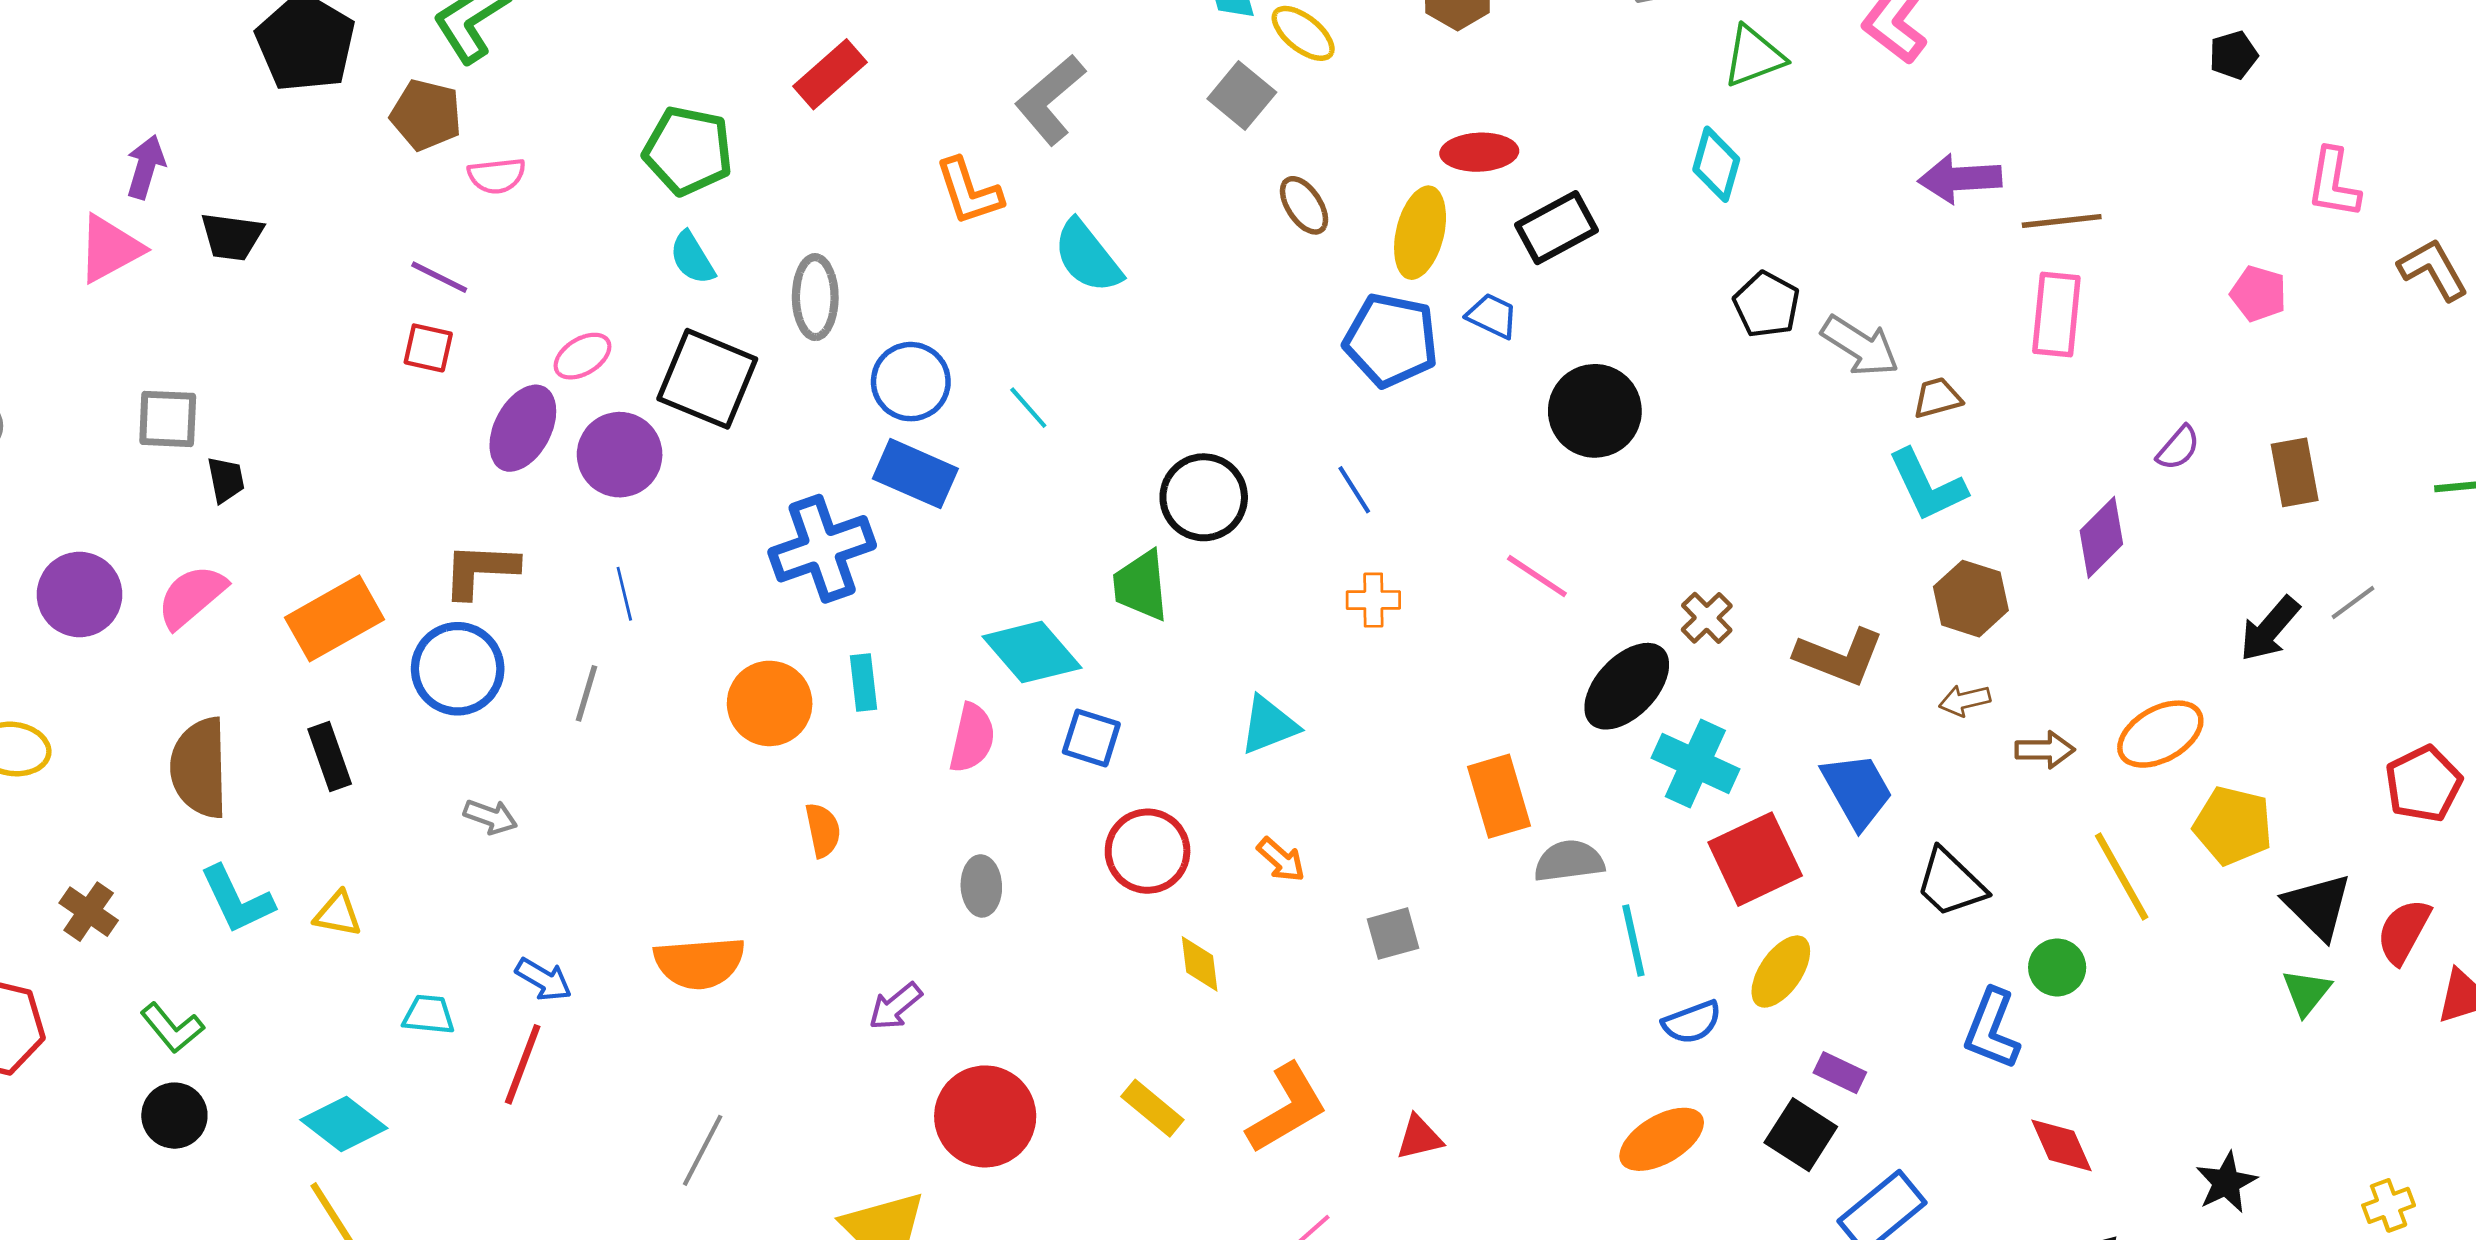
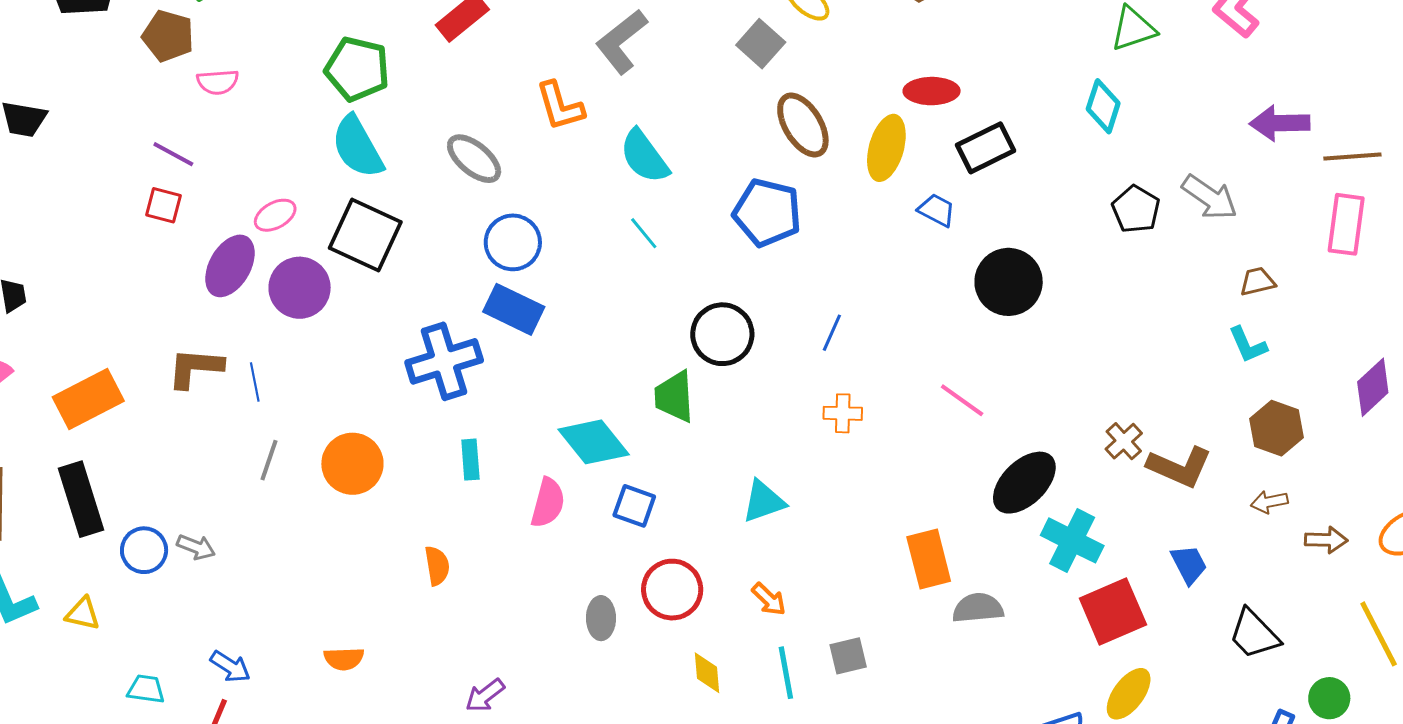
brown ellipse: (1304, 205) -> (803, 125), size x1.5
cyan semicircle: (692, 258) -> (357, 147), size x1.6
gray ellipse: (815, 297) -> (474, 159), moved, turned -52
blue pentagon: (1391, 340) -> (767, 213), moved
gray arrow: (1860, 346) -> (1210, 197), moved
cyan line: (1028, 408) -> (644, 233), moved
cyan L-shape: (1927, 485) -> (1248, 345), size x0.7
blue line: (1354, 490) -> (832, 333), turned 54
blue line: (624, 594) -> (255, 382), moved
brown cross: (1707, 618) -> (1124, 441), moved
blue circle: (458, 669) -> (144, 550), moved, size x0.7
orange circle: (770, 703) -> (352, 464), moved
black rectangle: (330, 756) -> (81, 499), size x1.5
blue trapezoid: (1857, 790) -> (1189, 564), size x0.7
gray ellipse: (981, 886) -> (601, 618), moved
cyan line: (1633, 941) -> (786, 673), moved
orange semicircle: (699, 963) -> (344, 659), size x0.6

